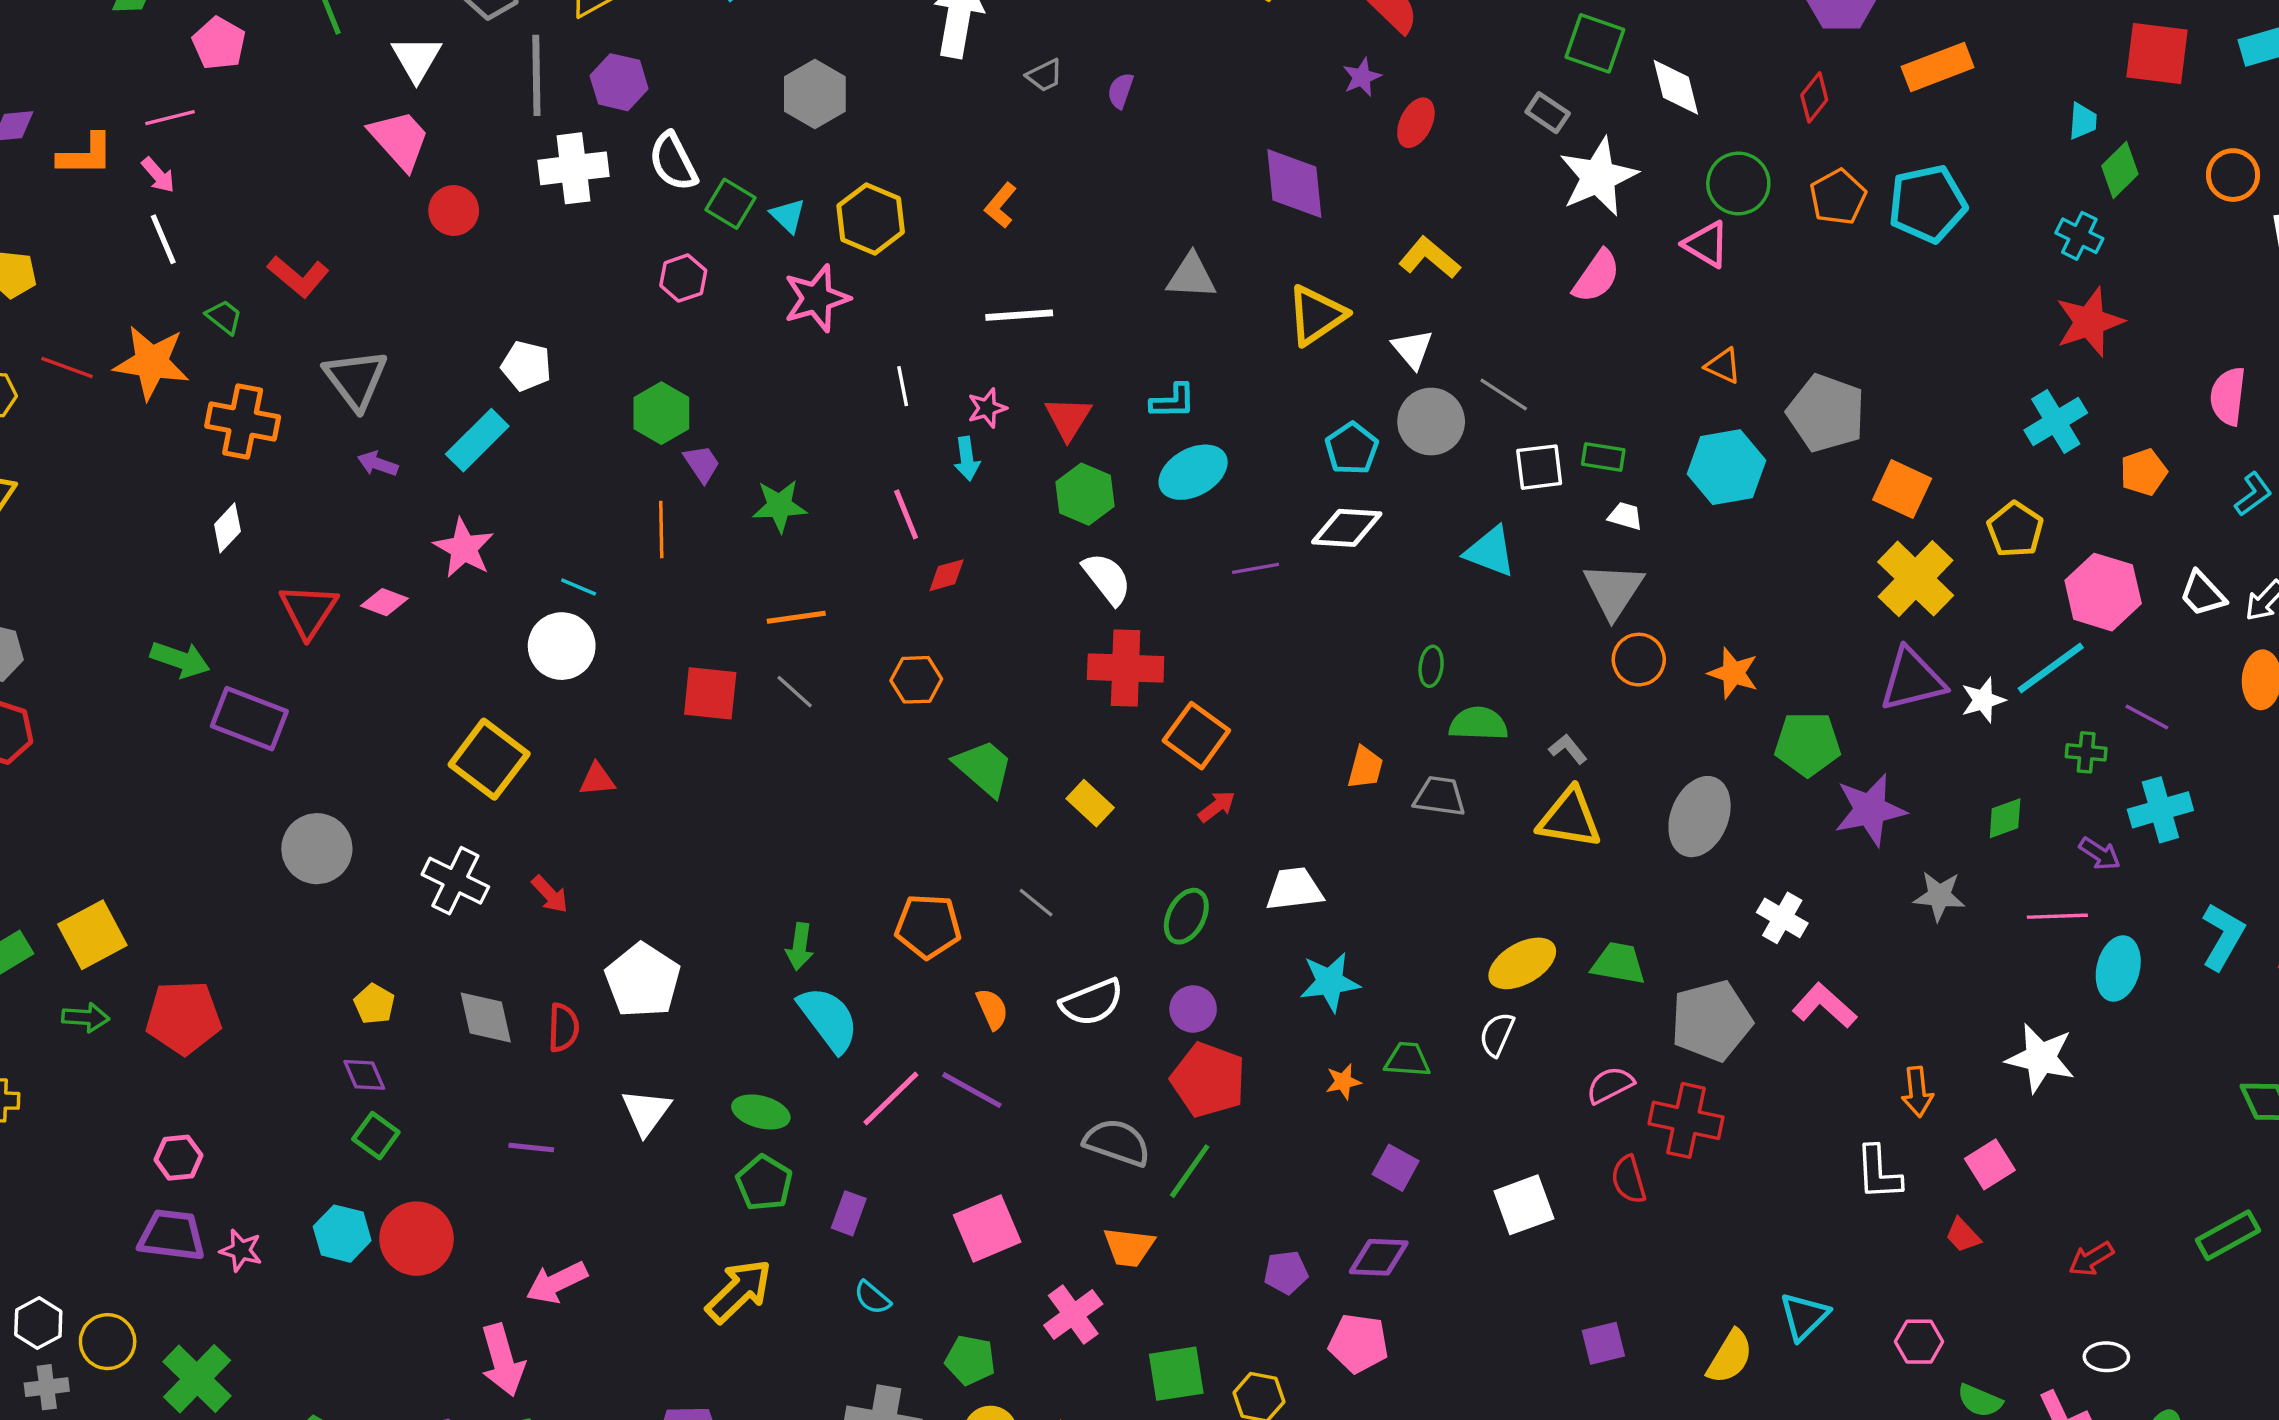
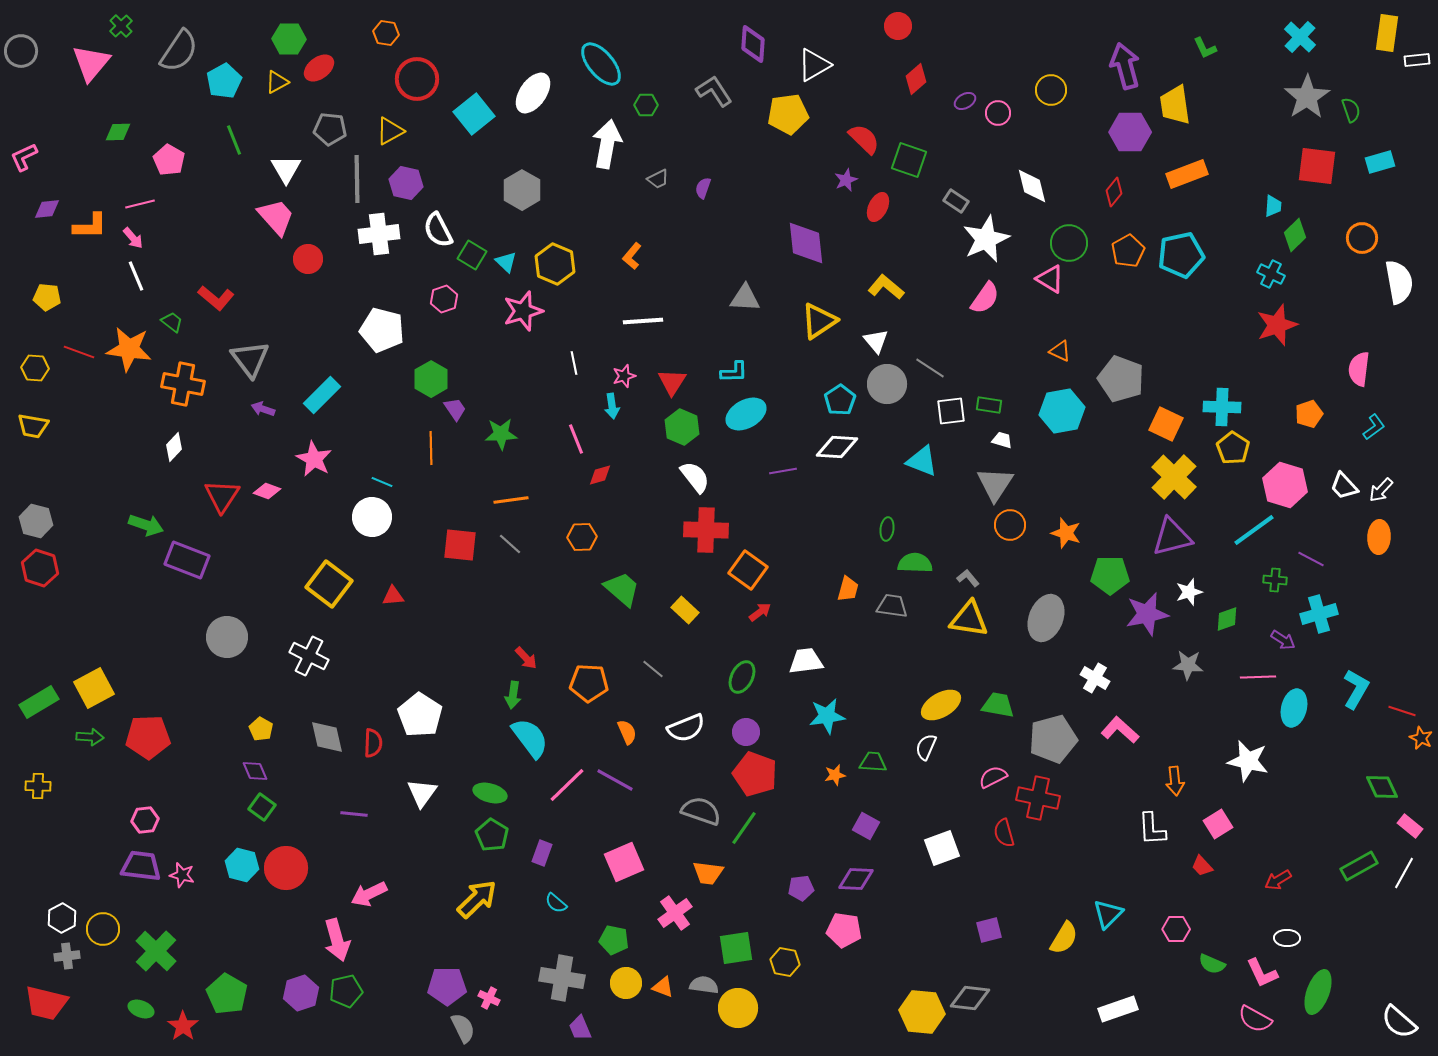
green square: (1595, 43) -> (909, 160), moved
white pentagon: (526, 366) -> (382, 330), moved, size x1.5
cyan cross: (2056, 422) -> (1222, 407), moved, turned 33
white star: (1983, 700) -> (1189, 592), moved
red arrow: (550, 894) -> (526, 658), moved

